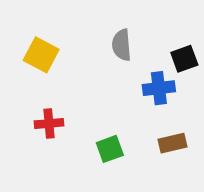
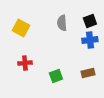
black square: (184, 59) -> (90, 21), moved
blue cross: (159, 88) -> (90, 40), moved

